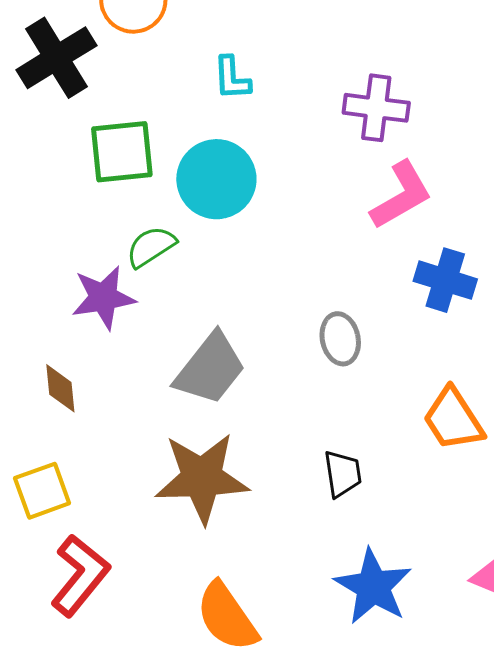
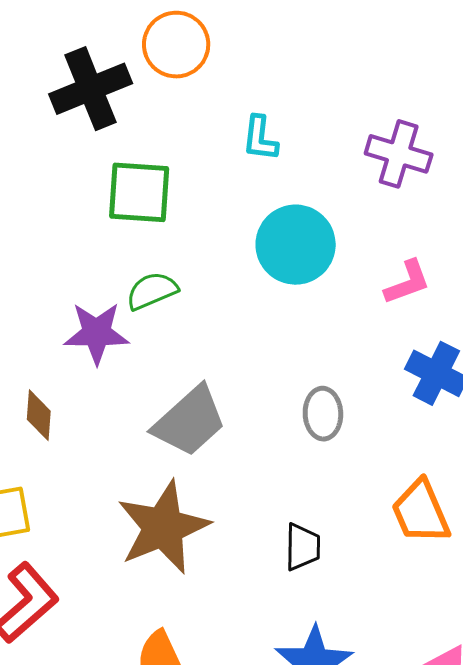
purple cross: (376, 108) -> (399, 154), moved
cyan circle: (216, 179) -> (296, 245), moved
pink L-shape: (401, 195) -> (407, 282), size x0.7
brown star: (202, 478) -> (163, 527), turned -30

